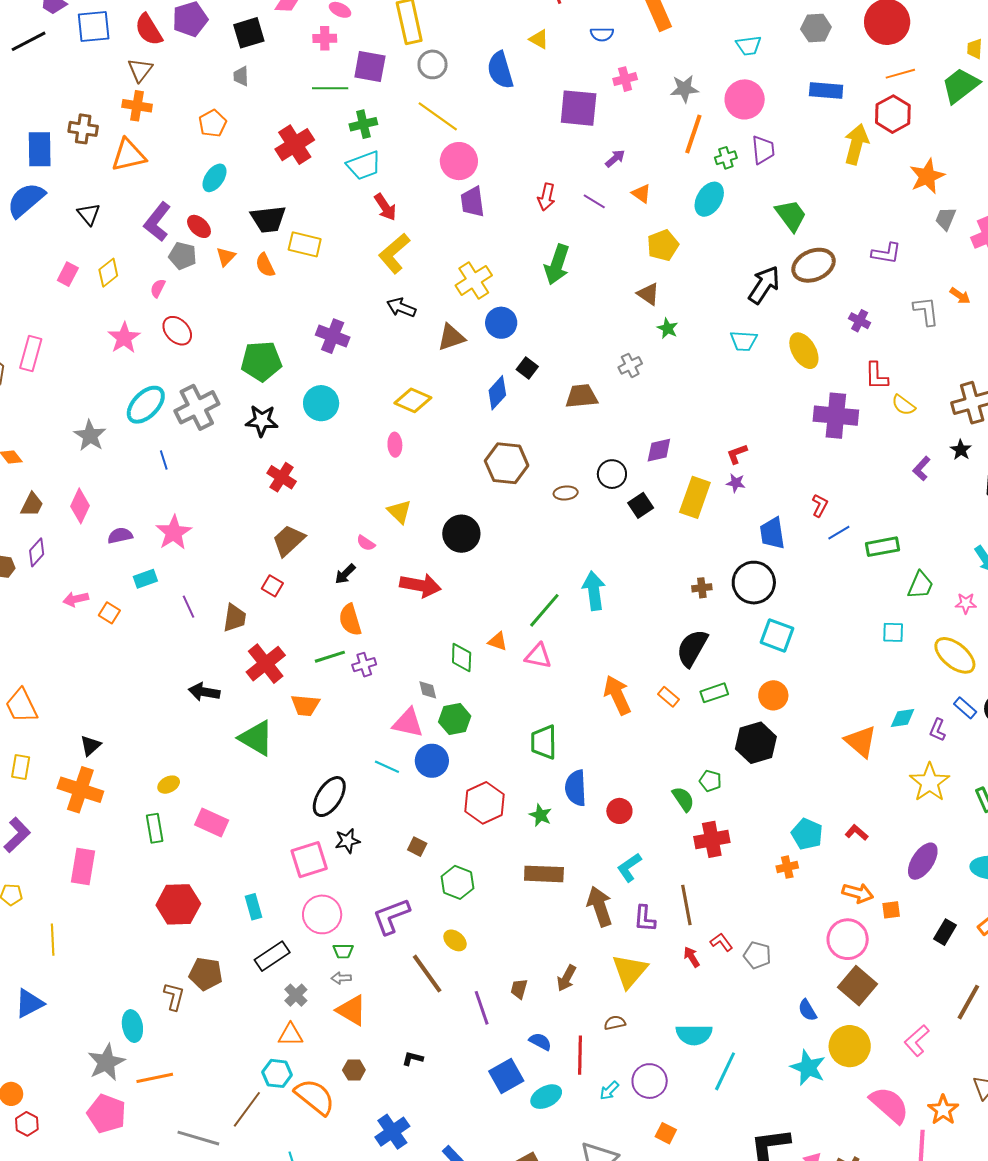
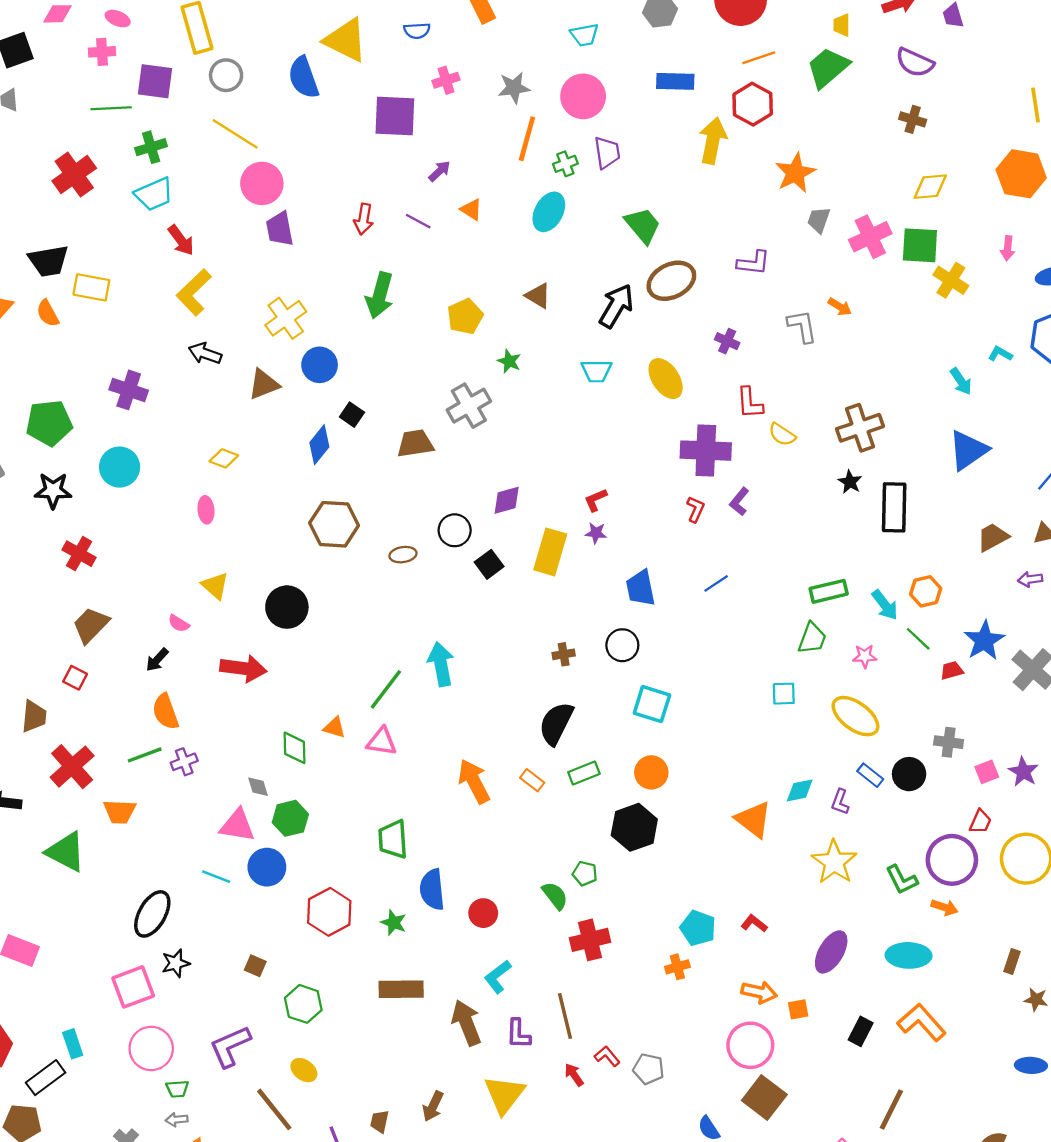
yellow triangle: (539, 39) -> (346, 40), size x2.0
yellow pentagon: (663, 245) -> (465, 316), moved
brown triangle: (648, 294) -> (538, 296), moved
gray cross: (630, 365) -> (469, 406), size x1.6
yellow diamond: (413, 400) -> (224, 458), size x0.7
purple L-shape: (922, 469) -> (739, 502), moved
red L-shape: (820, 505) -> (695, 509), moved
green rectangle: (883, 547) -> (829, 591), moved
black circle: (754, 583) -> (622, 645), size x0.7
black rectangle: (272, 956) -> (46, 1078), moved

